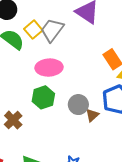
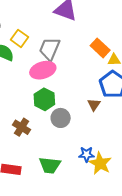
gray trapezoid: (52, 30) -> (50, 49), moved
gray circle: (78, 105) -> (61, 118), moved

